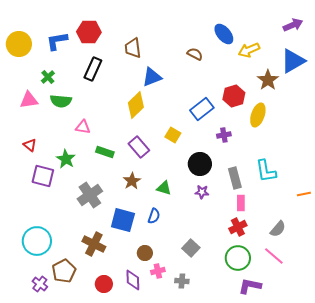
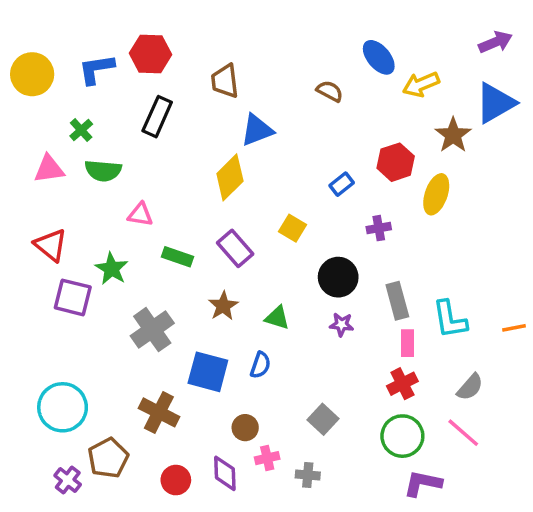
blue rectangle: (202, 109) -> (342, 184), size x0.6
red triangle: (30, 145) -> (51, 245), size x1.5
cyan L-shape: (266, 171) -> (450, 319), moved

